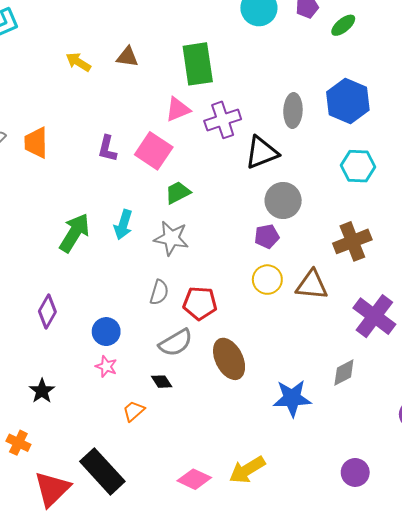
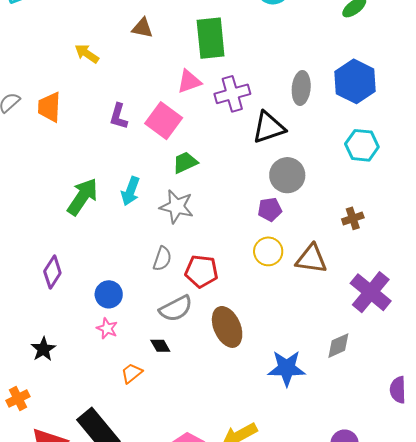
yellow arrow: (78, 62) -> (87, 54), moved
brown cross: (352, 241) -> (353, 218), size x0.6
orange cross: (18, 443) -> (18, 398), turned 35

